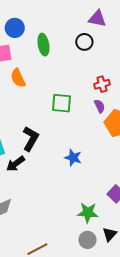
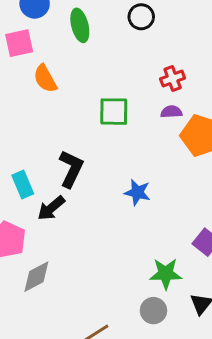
purple semicircle: (100, 106) -> (171, 112), turned -64
gray circle: (87, 240) -> (153, 311), moved

